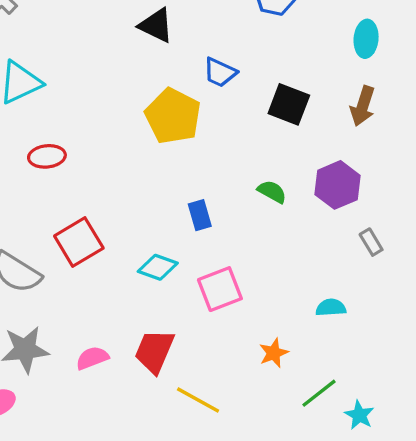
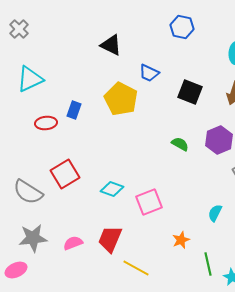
blue rectangle: (200, 215) -> (74, 110), moved, turned 36
cyan semicircle: (331, 308) -> (215, 213), turned -60
green line: (319, 393) -> (208, 264), turned -65

